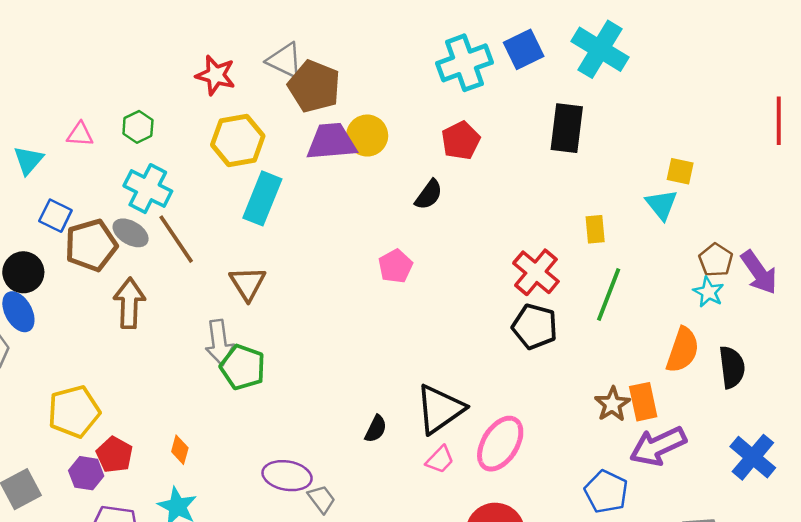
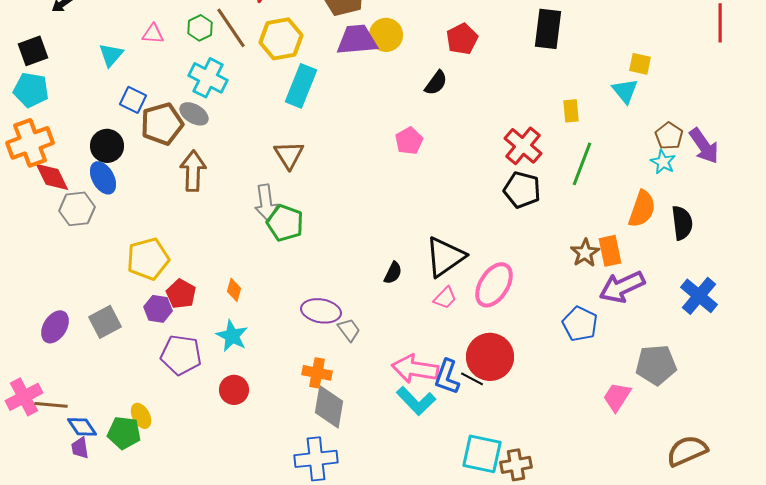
brown line: (176, 239) -> (231, 28), moved

